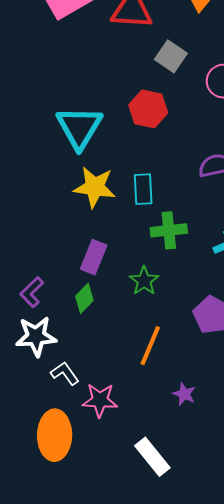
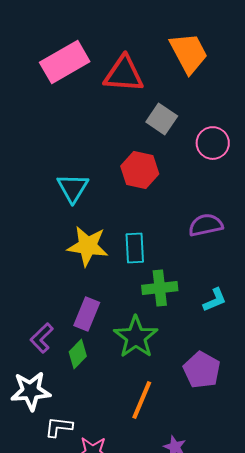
cyan triangle: (79, 127) -> (73, 188), size x0.7
green star: (144, 281) -> (136, 337), size x1.5
purple L-shape: (32, 292) -> (42, 338), moved
white L-shape: (65, 373) -> (59, 427), turned -48

